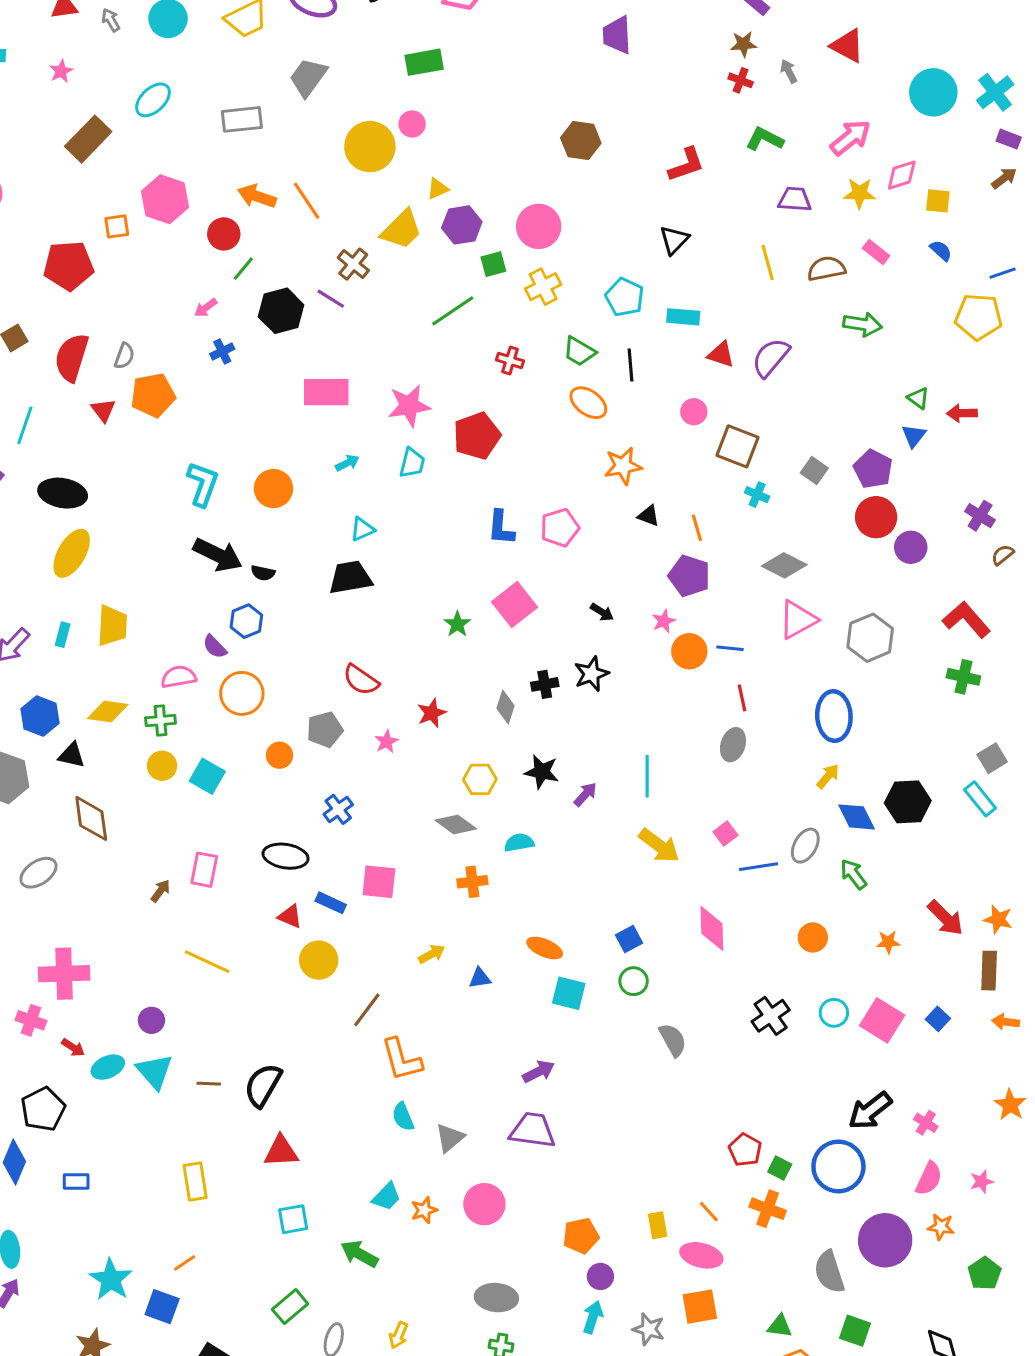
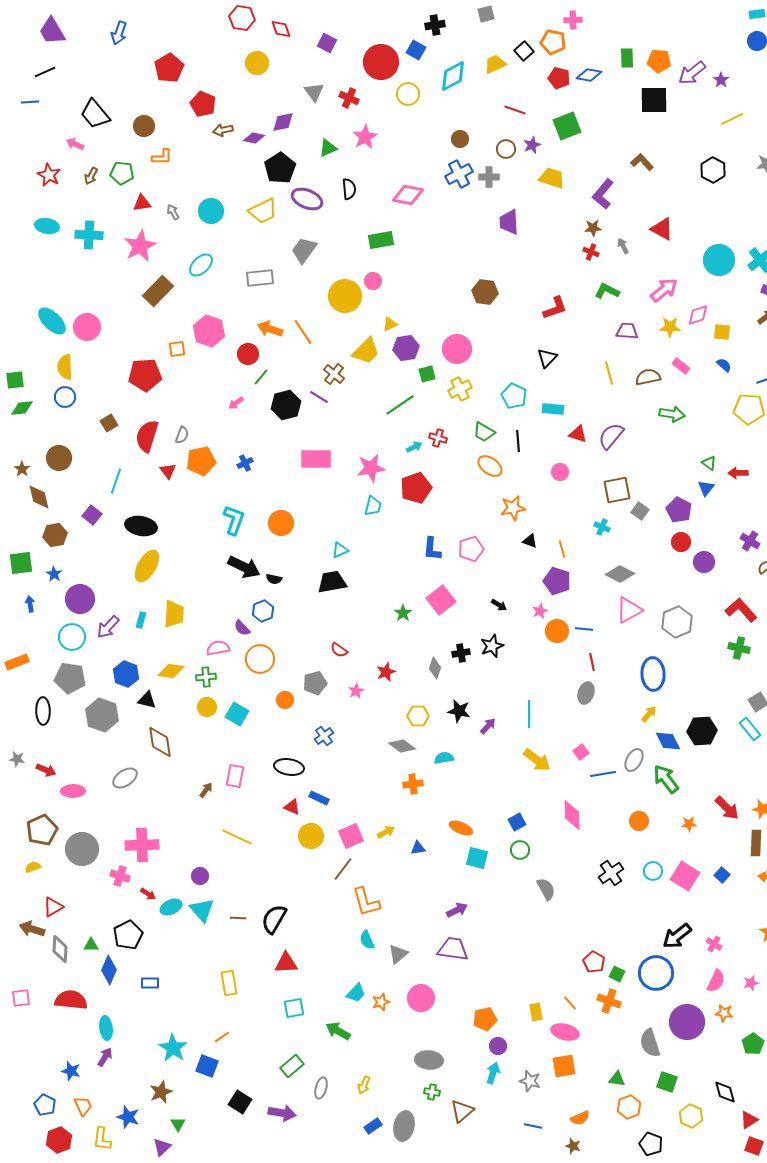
pink star: (61, 71) -> (140, 246), size x2.0
blue cross: (222, 351) -> (245, 463), moved
brown square: (737, 446) -> (617, 490), moved, turned -32
cyan arrow: (347, 463) -> (414, 447), moved
red circle: (876, 517) -> (681, 542), size x0.7
red semicircle: (361, 680) -> (339, 650), size x0.7
green arrow: (853, 874) -> (666, 779), size x1.4
pink square: (379, 882) -> (351, 836), moved, turned -30

